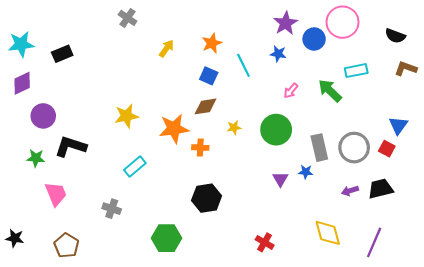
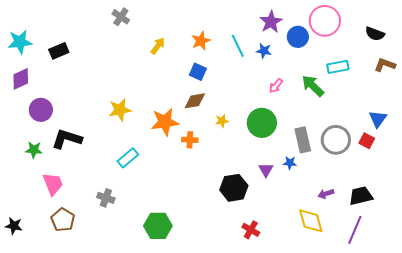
cyan line: (243, 65) -> (238, 46), moved
black trapezoid: (380, 189) -> (361, 196), moved
purple arrow: (350, 191) -> (326, 194), moved
black hexagon: (207, 198) -> (234, 188), moved
brown pentagon: (66, 246) -> (63, 220), moved

